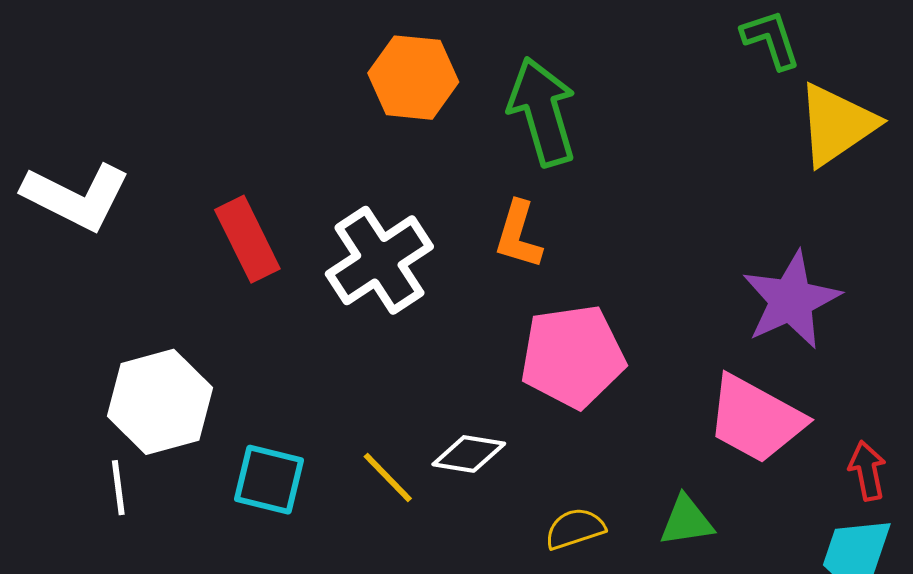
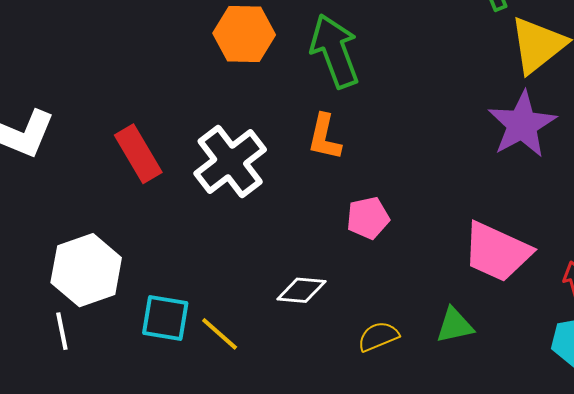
purple star: (791, 300) -> (522, 124), moved
pink pentagon: (573, 356) -> (368, 218), size x0.6
yellow line: (388, 478) -> (220, 334), moved

